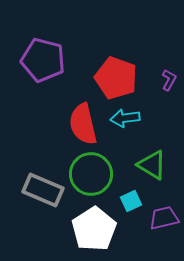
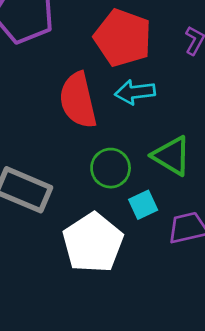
green circle: (91, 174) -> (111, 168), moved, size x0.7

